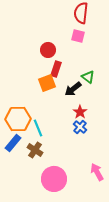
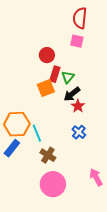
green triangle: (88, 77) -> (68, 77), moved, turned 32
red star: (80, 112) -> (78, 106), moved
brown cross: (35, 150) -> (48, 155), moved

